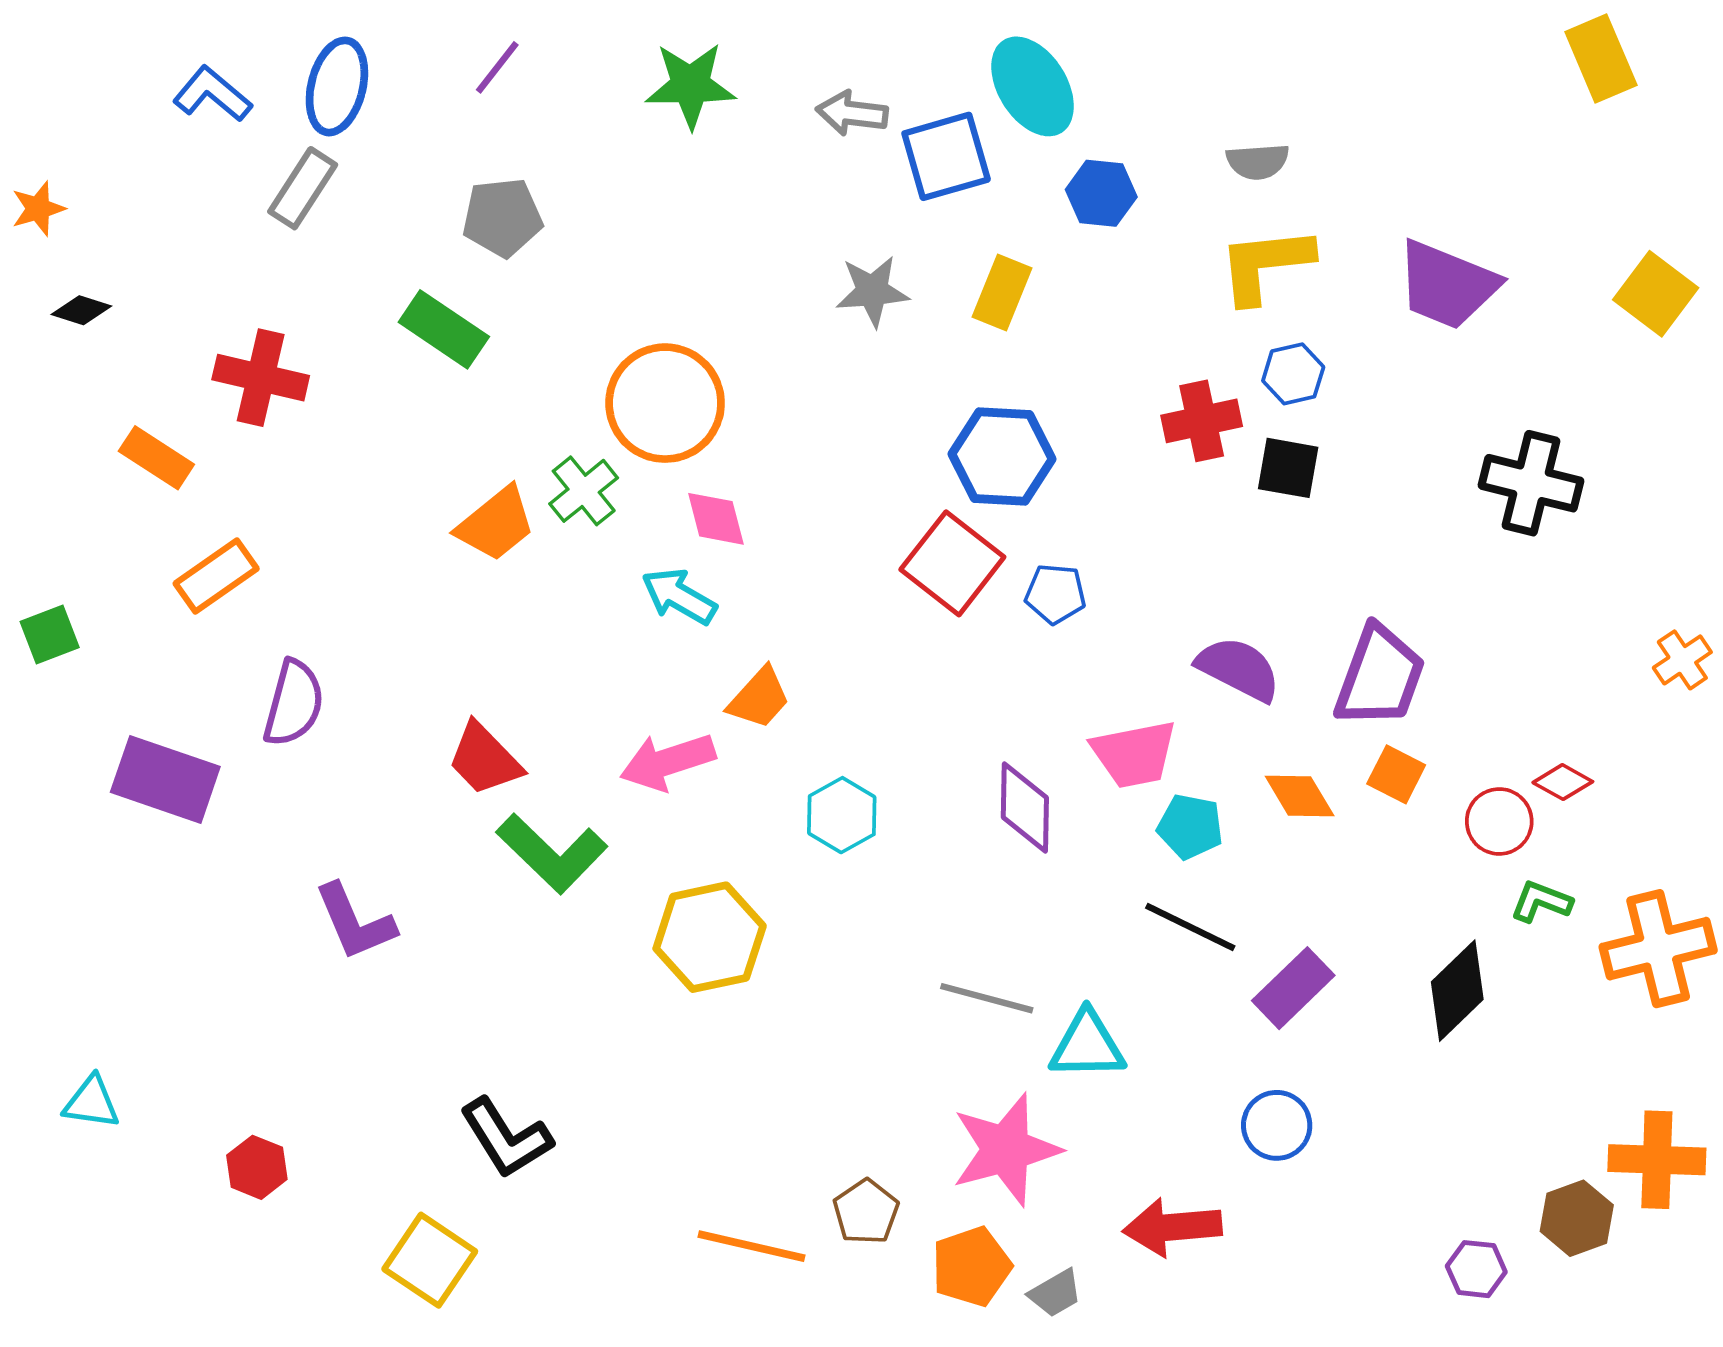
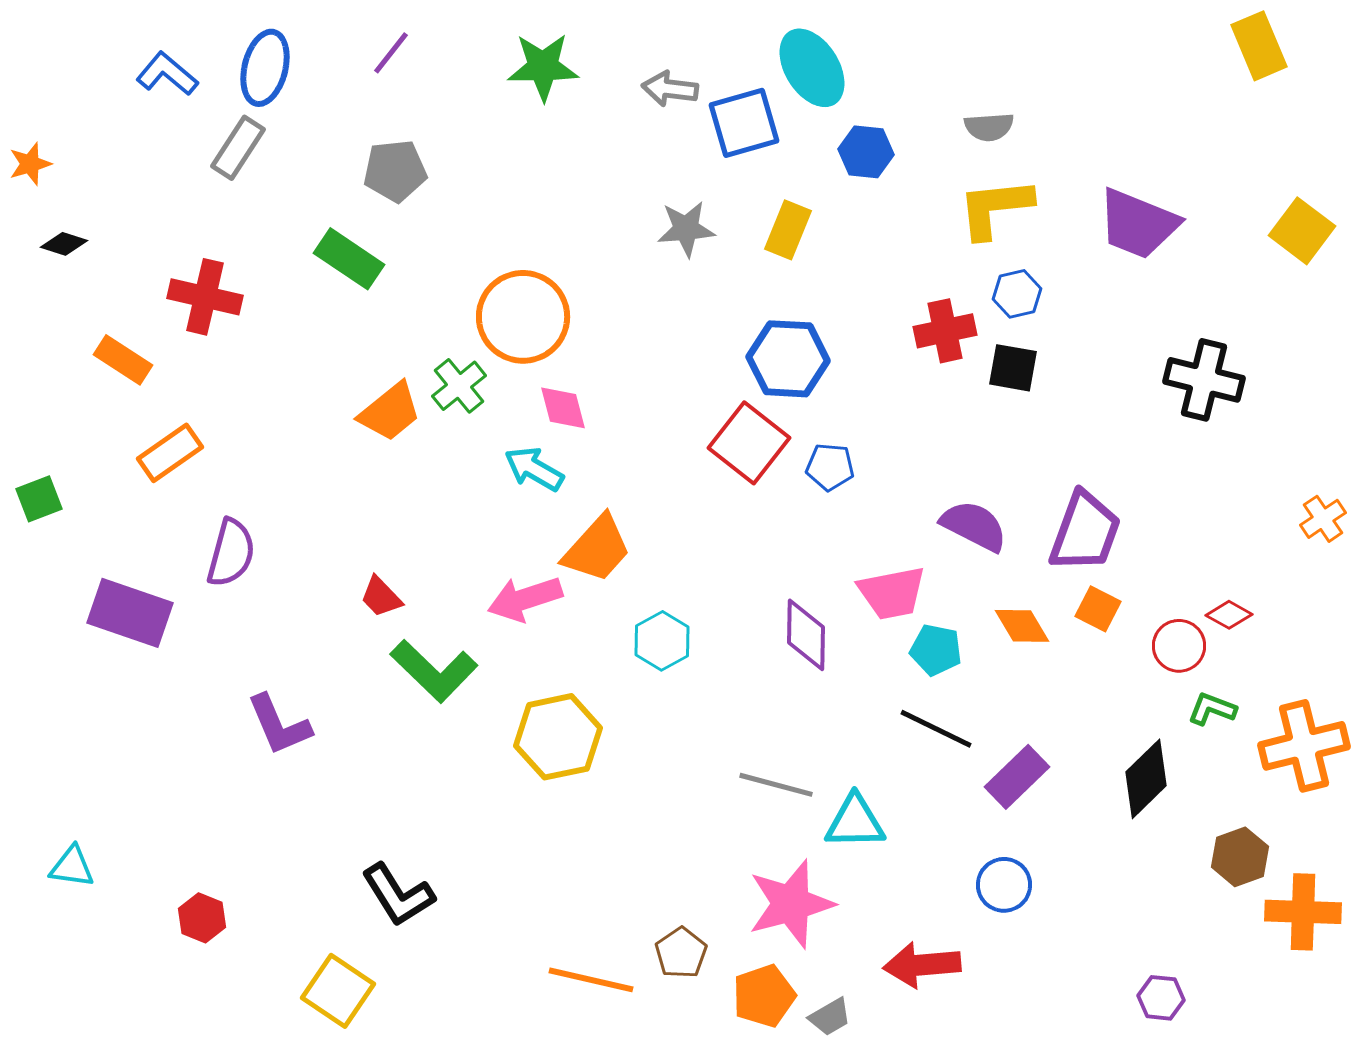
orange trapezoid: (759, 698) -> (597, 549), size x1.4
red trapezoid: (484, 759) -> (381, 597), size x0.7
brown hexagon: (1577, 1218) -> (1240, 857), moved

